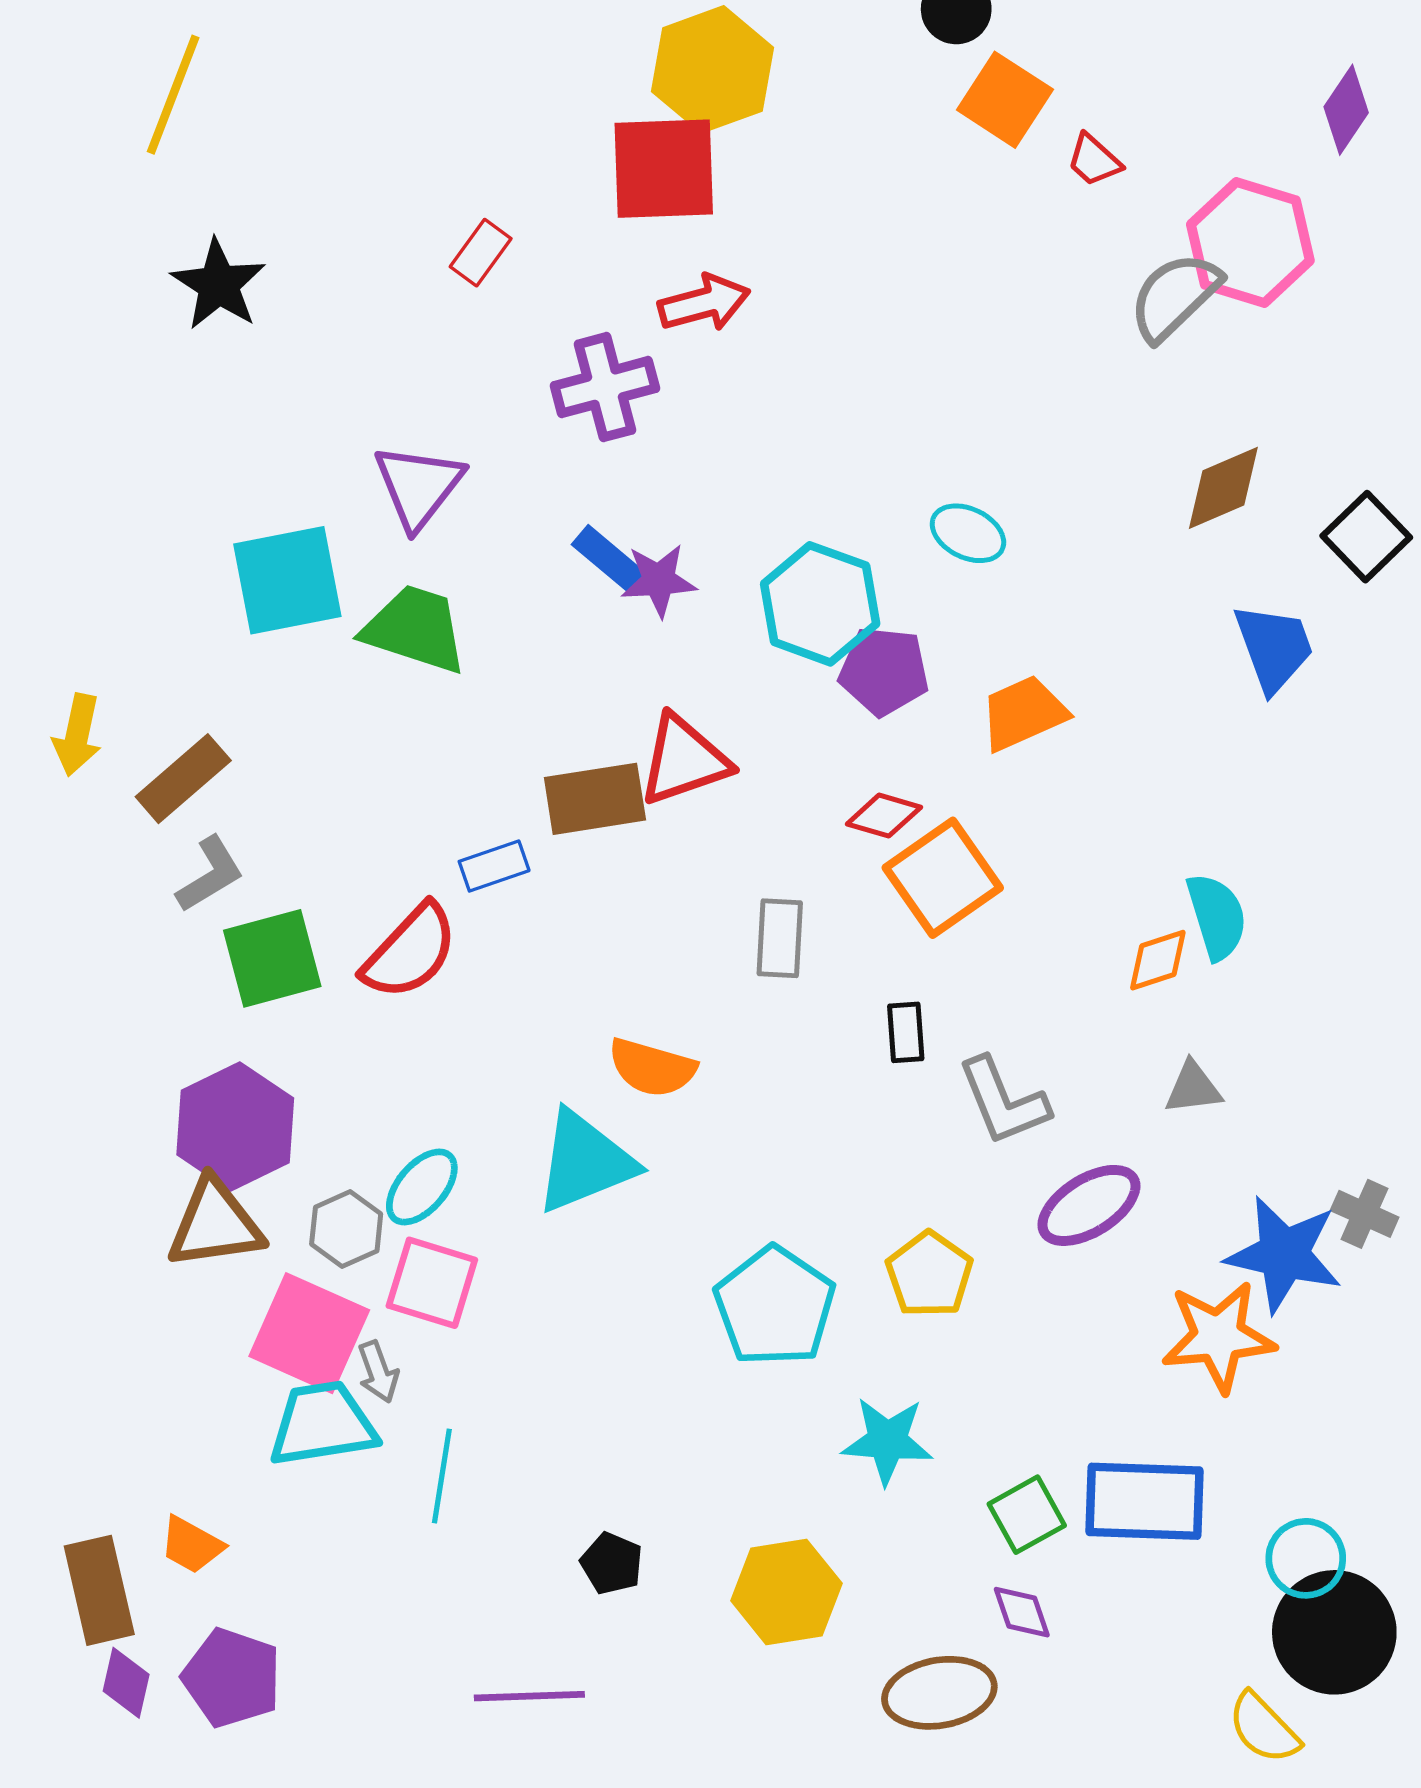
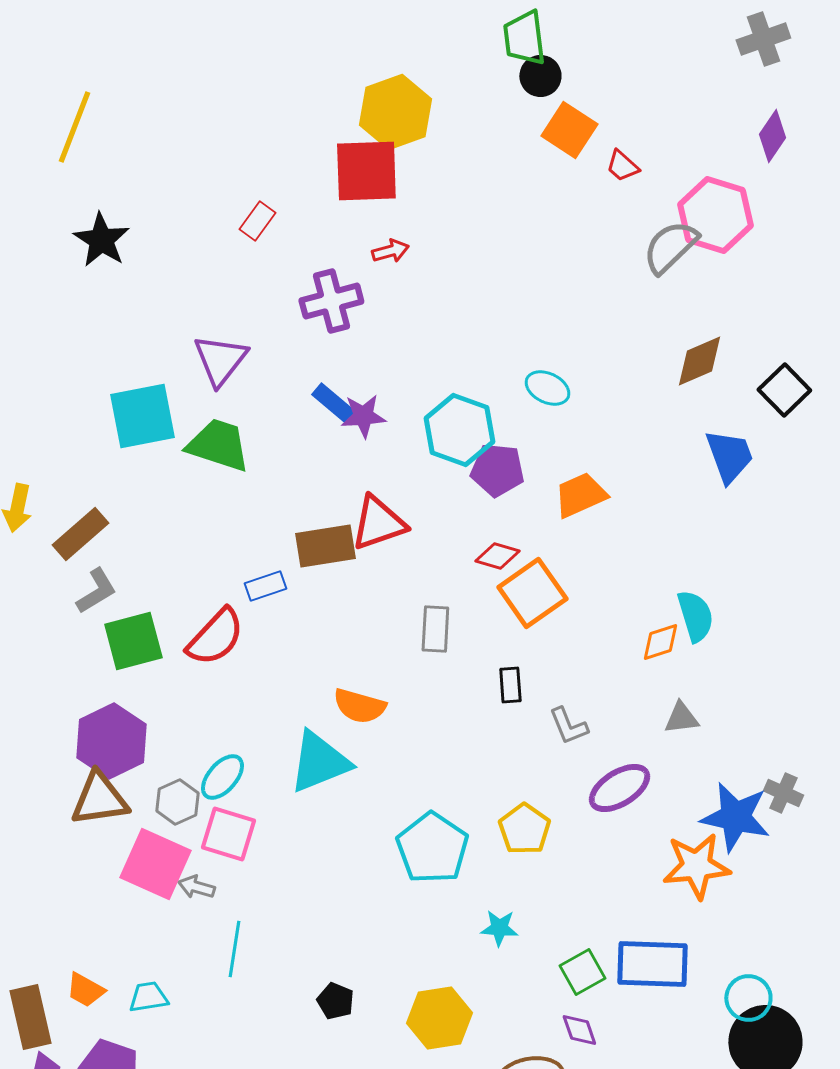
red arrow: (704, 303) -> (390, 251), size x0.7
gray L-shape: (1003, 1101) -> (568, 726), size x0.7
gray arrow: (378, 1372) -> (196, 887), turned 126
cyan trapezoid: (323, 1424) -> (148, 997), moved, size x0.6
cyan star: (887, 1441) -> (499, 928), size x0.7

